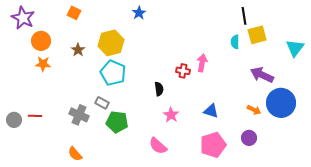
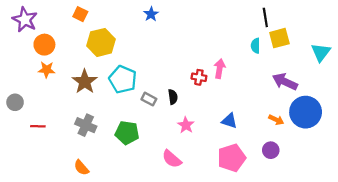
yellow hexagon: (111, 43) -> (101, 42), moved
brown star: (78, 50) -> (85, 82), moved, size x1.6
gray rectangle: (102, 103) -> (149, 99), moved
gray circle: (14, 120) -> (15, 102), moved

